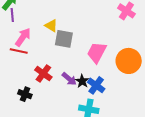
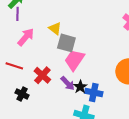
red line: (19, 51) -> (14, 66), moved
pink trapezoid: (97, 52) -> (74, 60), moved
blue cross: (96, 85) -> (94, 92), turned -30

